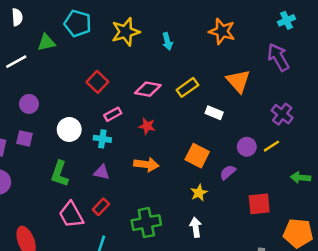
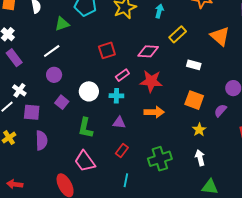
cyan arrow: (167, 41) -> (159, 11), turned -144
white line: (16, 62) -> (52, 51), moved
red square: (97, 82) -> (107, 50), turned 36
yellow rectangle: (187, 87) -> (178, 34), moved
white rectangle: (214, 113) -> (194, 65), moved
red star: (147, 126) -> (151, 81), size x1.6
purple square: (25, 138) -> (62, 102), moved, turned 32
pink trapezoid: (71, 215) -> (85, 161), moved

